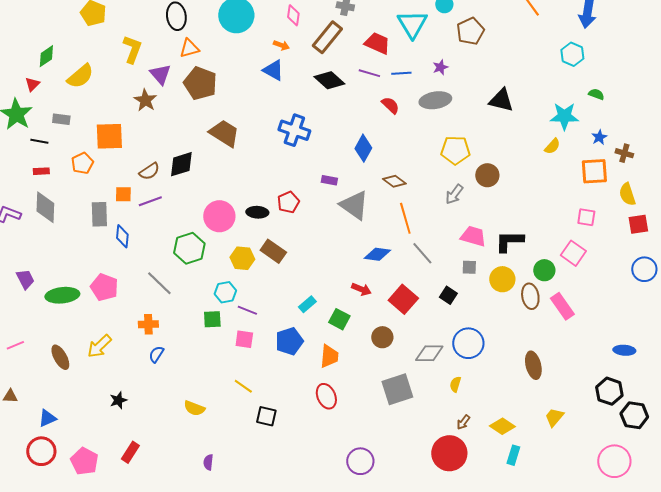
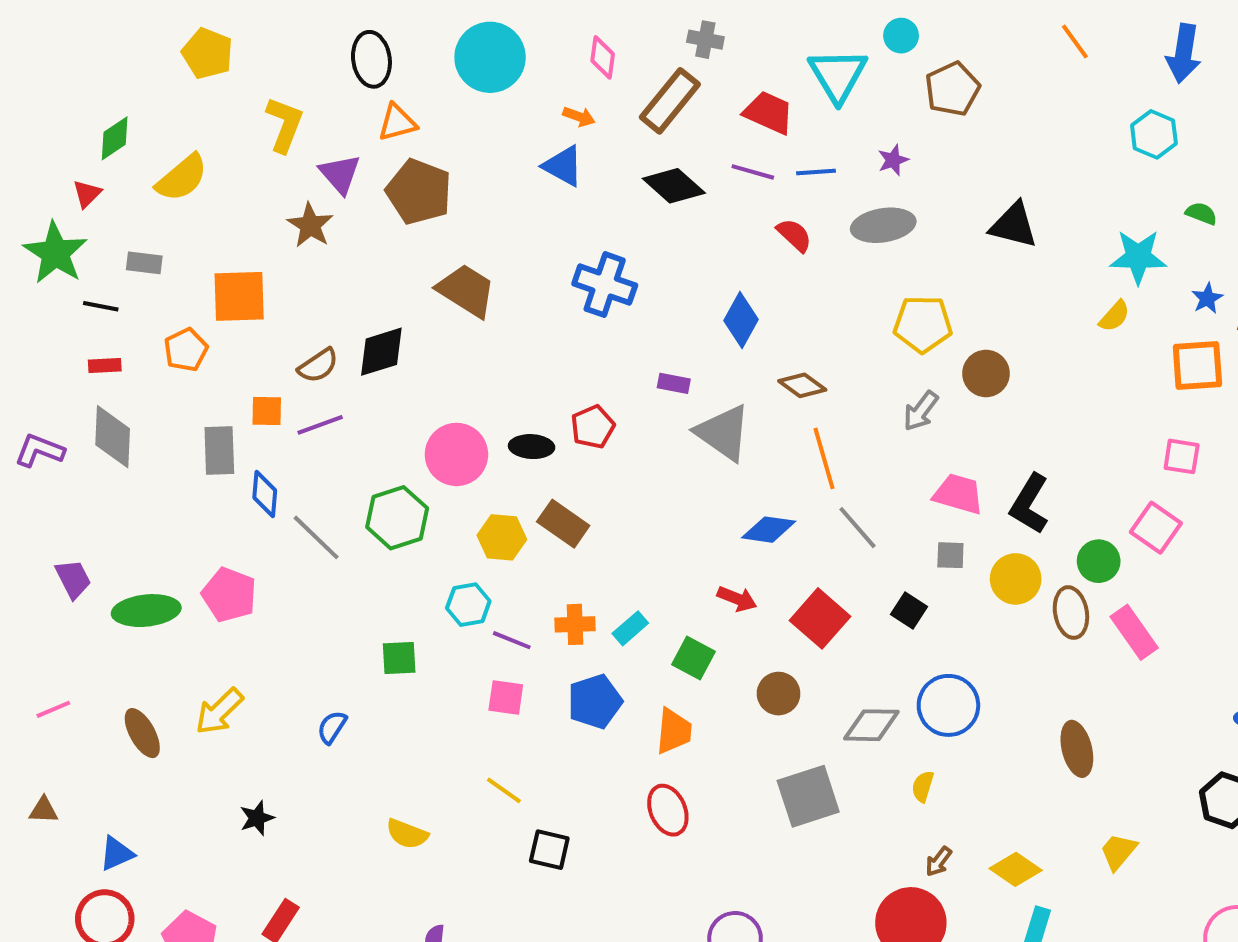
black L-shape: (509, 241) -> (1029, 504), turned -60
gray line: (159, 283) -> (316, 537), moved
green square: (212, 319) -> (399, 658), moved
orange cross: (148, 324) -> (575, 624), moved

